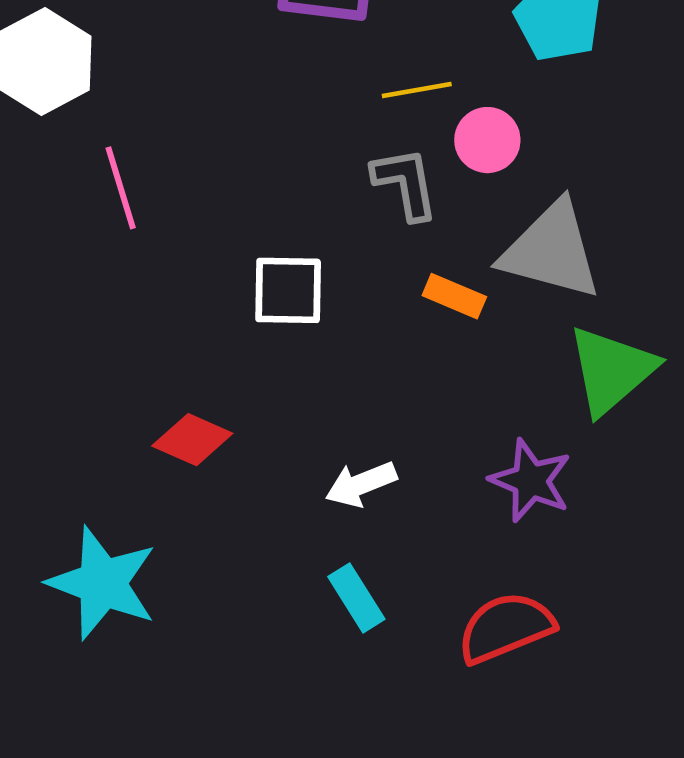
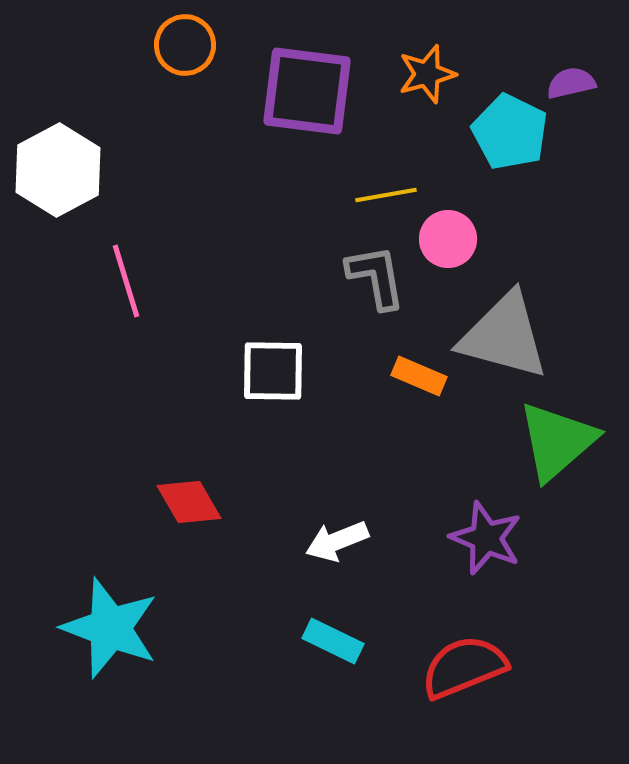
red diamond: (192, 440) -> (189, 502), turned 36
cyan rectangle: (356, 598) -> (333, 641), turned -32

